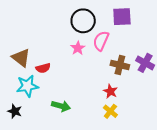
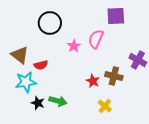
black circle: (83, 21) -> (50, 23), moved
brown cross: (120, 65) -> (114, 76), moved
red star: (110, 91) -> (93, 81), moved
black star: (15, 111) -> (38, 103), moved

